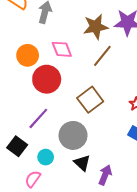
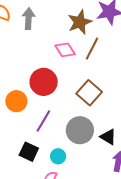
pink diamond: (62, 49) -> (65, 50), moved
orange circle: (28, 55) -> (16, 101), moved
black triangle: (82, 163) -> (108, 137), moved

